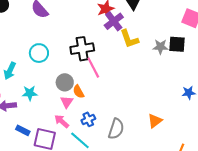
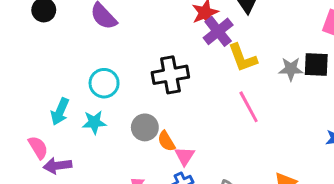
pink line: (93, 68) -> (249, 107), moved
cyan star: (30, 93) -> (94, 122), moved
pink triangle: (67, 102) -> (185, 156), moved

